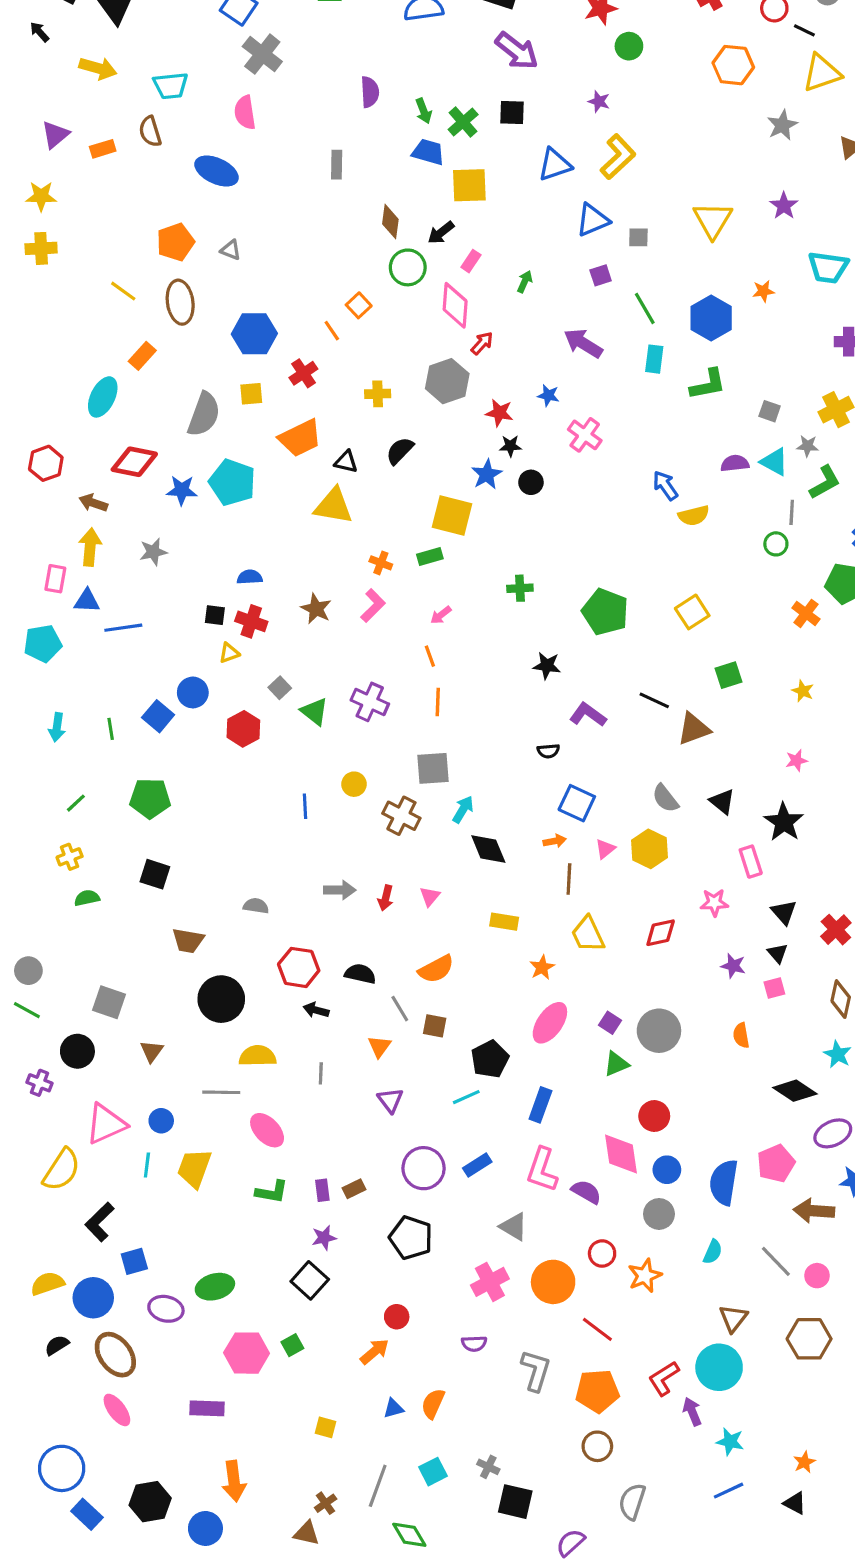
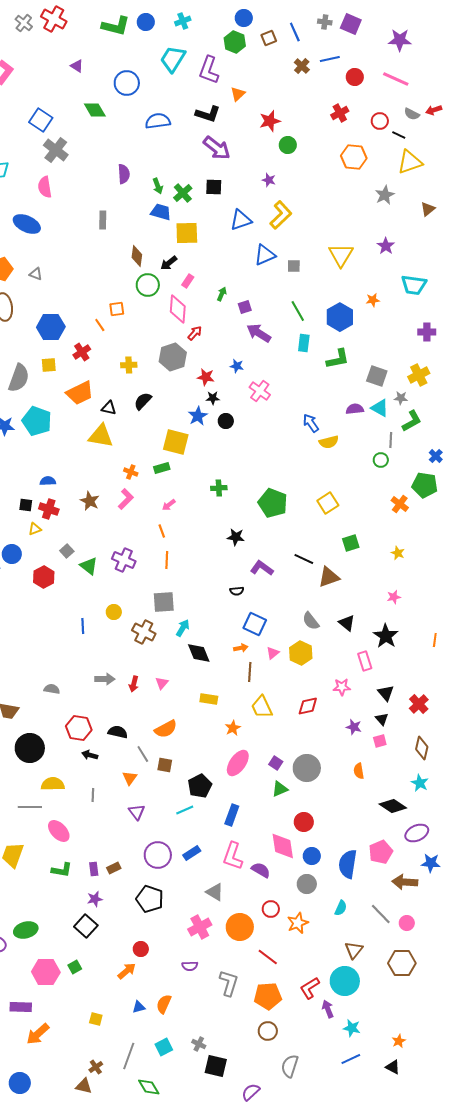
purple square: (601, 275) -> (245, 307), moved
orange square: (359, 305) -> (117, 309), turned 35
gray square: (770, 411) -> (377, 376), size x1.5
orange arrow: (234, 1481) -> (38, 1034), moved, turned 55

